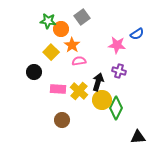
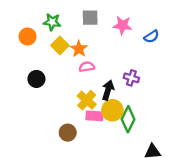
gray square: (82, 17) -> (90, 18), turned 35
orange circle: (61, 29) -> (27, 37), moved
pink star: (117, 45) -> (122, 25), moved
yellow square: (51, 52) -> (60, 45), moved
pink rectangle: (58, 89) -> (95, 116), moved

